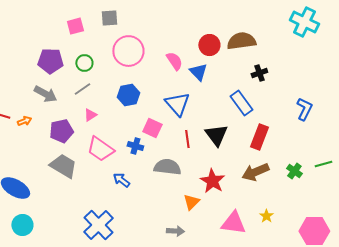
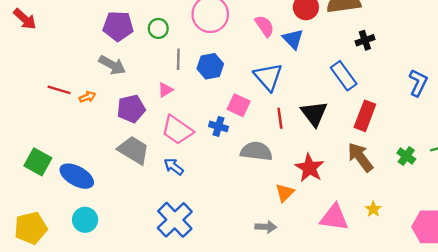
gray line: (82, 89) -> (178, 59), moved, turned -54
brown arrow: (255, 172) -> (360, 157), turned 76
blue arrow: (121, 180) -> (174, 167), moved

